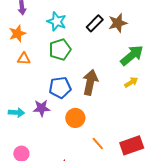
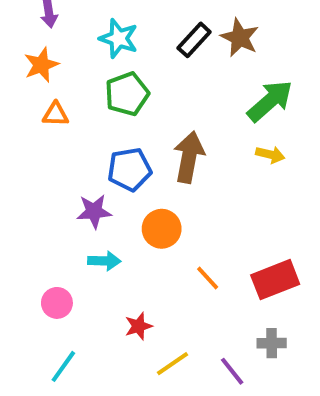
brown star: (118, 23) -> (240, 38), turned -30
yellow arrow: (131, 82) -> (270, 155), turned 48
cyan arrow: (16, 113) -> (104, 261), moved

